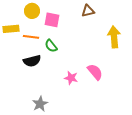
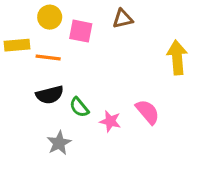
brown triangle: (88, 11) -> (123, 19), moved
green semicircle: (51, 46) -> (79, 107), moved
gray star: (40, 104) -> (59, 143), moved

